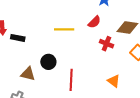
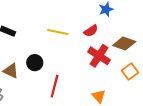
red cross: (106, 44) -> (99, 56), size x1.5

